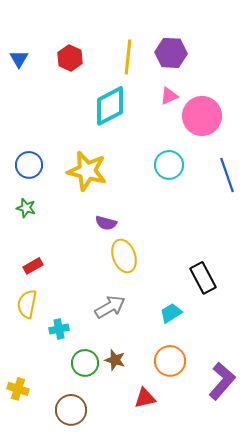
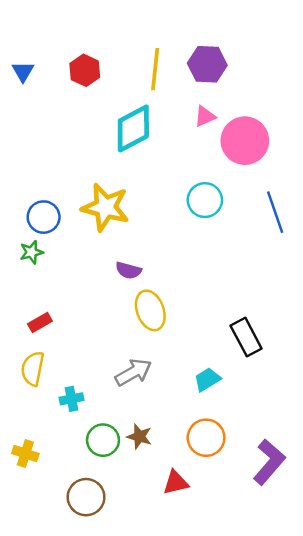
blue circle: (29, 165) -> (44, 217), moved
green star: (26, 208) -> (31, 252), turned -30
yellow cross: (18, 389) -> (25, 453), moved

